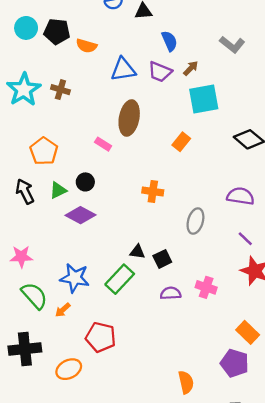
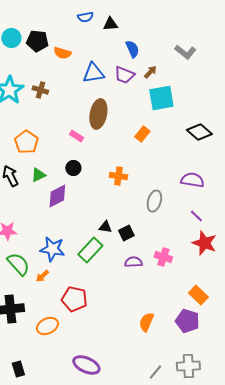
black circle: (85, 182) -> (73, 168), moved
purple diamond: (81, 215) -> (57, 196), turned -55
orange semicircle: (186, 382) -> (146, 322), moved, turned -144

